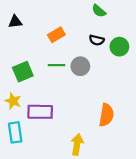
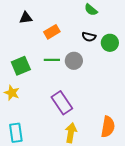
black triangle: (15, 22) -> (26, 18), moved
purple rectangle: (40, 112) -> (62, 103), moved, turned 55
orange semicircle: (106, 115) -> (108, 127), moved
cyan rectangle: (15, 132) -> (16, 133), moved

